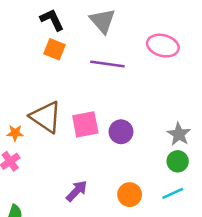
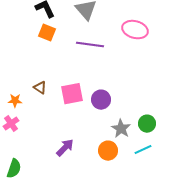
brown triangle: (46, 117) -> (40, 88), size x0.5
gray star: (179, 134) -> (121, 129), moved

